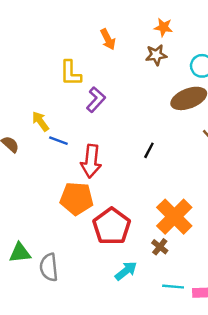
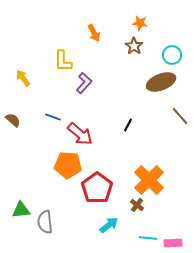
brown star: (156, 55) -> (134, 46), turned -30
yellow arrow: (40, 121) -> (23, 78), moved
red arrow: (91, 161) -> (80, 134), turned -56

